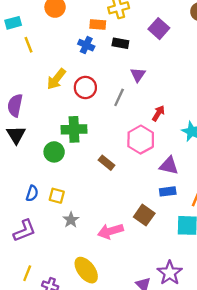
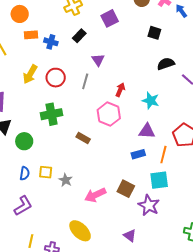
orange rectangle: (98, 24) -> (31, 35), moved
purple square: (159, 29) -> (110, 18), turned 30
black rectangle: (120, 43) -> (79, 36), turned -48
green circle: (54, 152) -> (24, 141), moved
purple triangle: (169, 166) -> (147, 131), moved
brown square: (144, 215) -> (126, 189), moved
gray star: (71, 220) -> (66, 180), moved
purple star: (170, 273) -> (149, 205), moved

